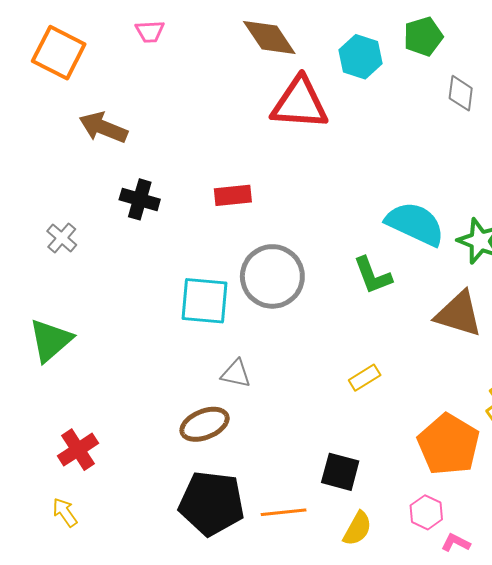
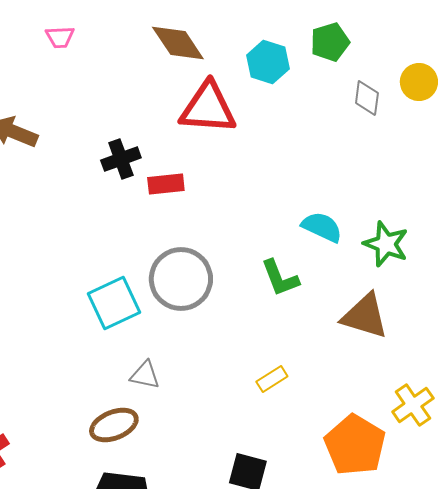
red rectangle: (233, 195) -> (166, 184), moved
black cross: (140, 199) -> (121, 159), moved, turned -36
cyan semicircle: (415, 224) -> (322, 227), size x0.7
cyan square: (205, 301) -> (114, 303), turned -30

